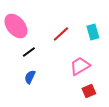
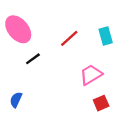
blue semicircle: (30, 77) -> (16, 100), moved

